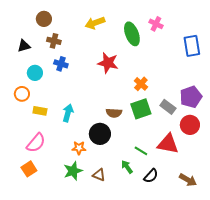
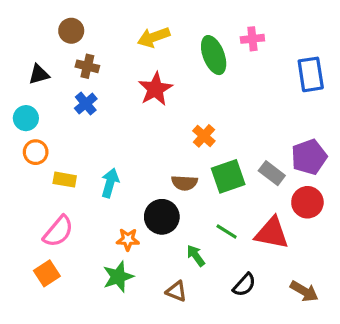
pink cross: (156, 24) -> (252, 39), turned -32
red star: (108, 63) -> (155, 89), moved, turned 30
blue cross: (61, 64) -> (86, 104), moved, turned 32
cyan circle: (35, 73) -> (26, 118), moved
orange cross: (141, 84) -> (204, 136), moved
green line: (141, 151) -> (227, 231), moved
green arrow: (127, 167) -> (196, 256), moved
brown triangle: (99, 175) -> (176, 291), moved

